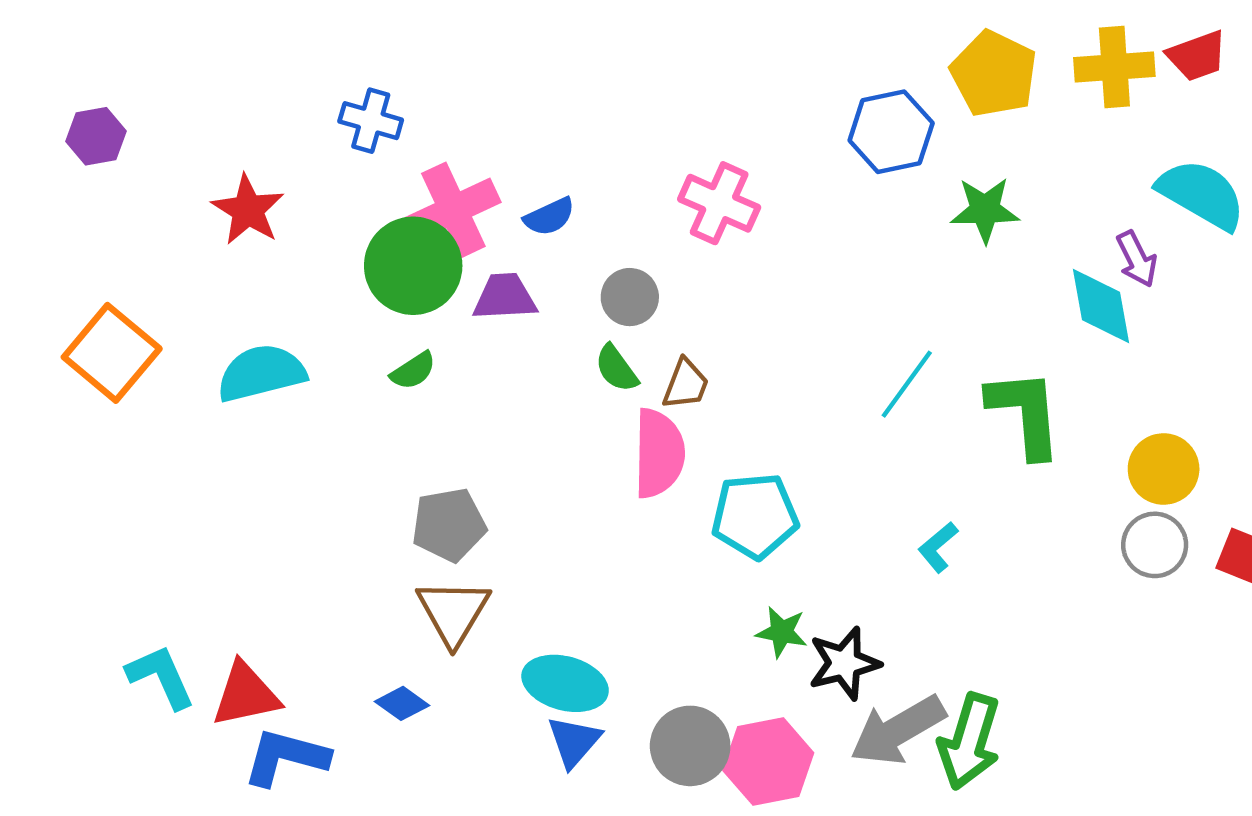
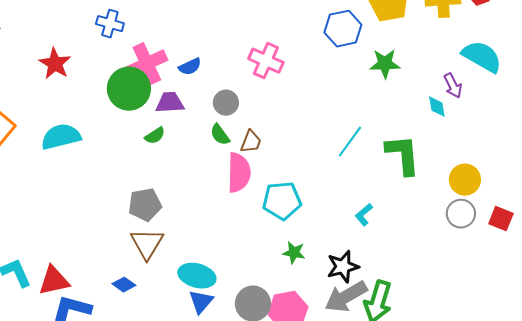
cyan diamond: (1101, 306) -> (437, 107), size x0.6
green semicircle: (413, 371) -> (155, 136), moved
black star: (844, 663) -> (343, 267), moved

